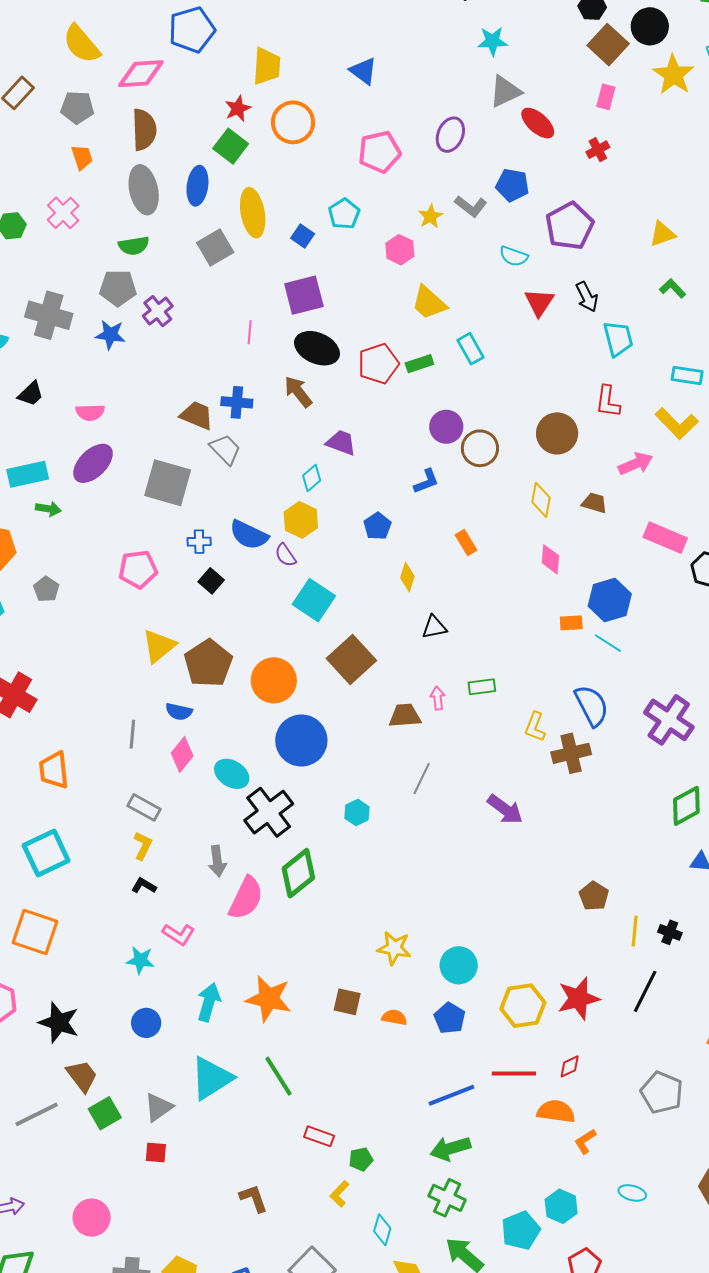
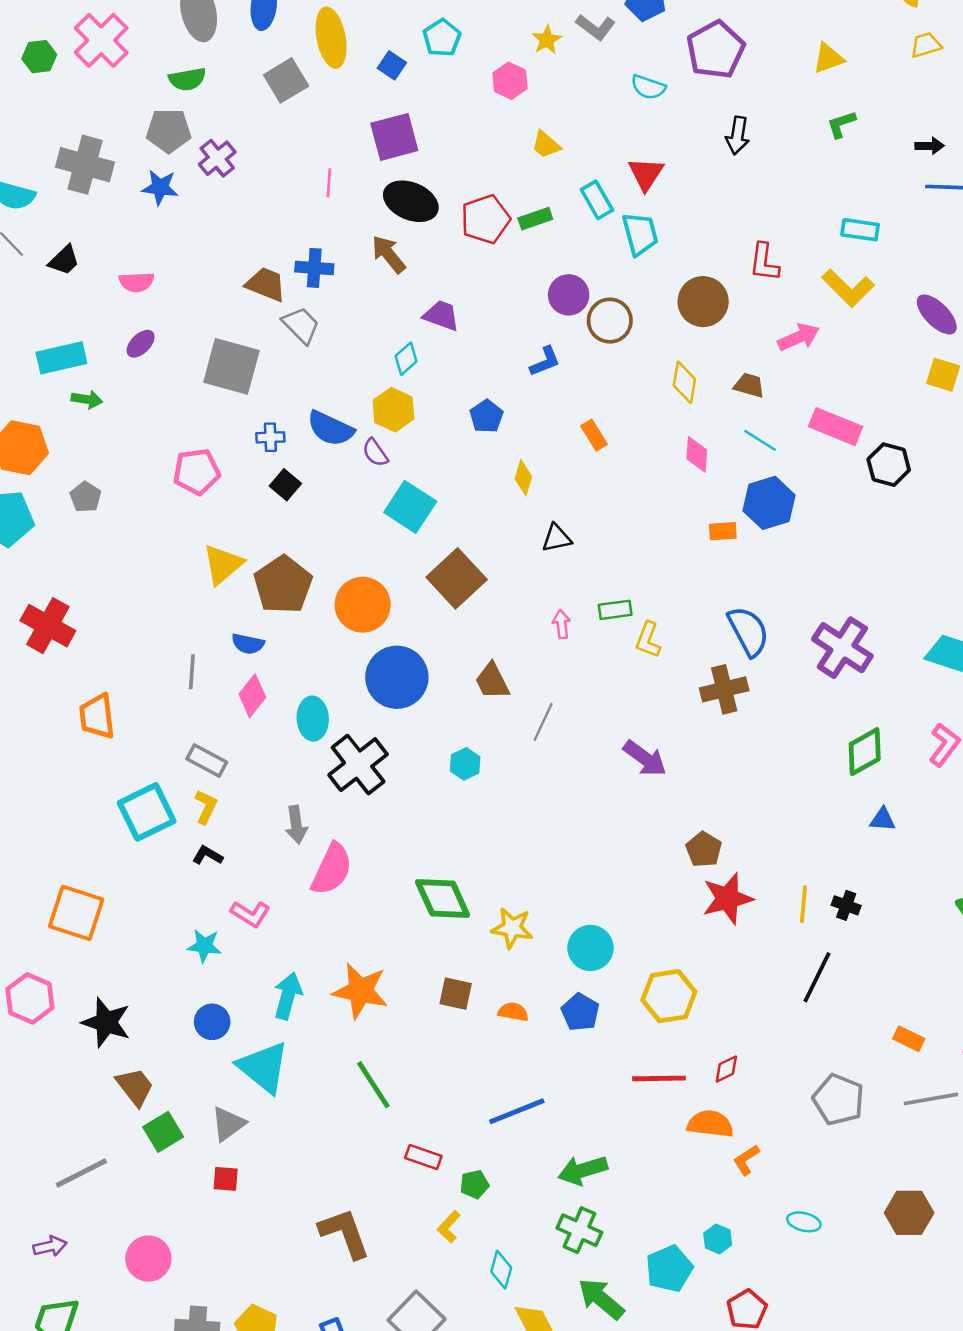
pink cross: (63, 213) -> (101, 40), size x1.4
green L-shape: (673, 288) -> (841, 124), turned -64
black arrow: (587, 297) -> (738, 135), turned 36
red triangle: (539, 302) -> (646, 174), moved
yellow trapezoid: (429, 303) -> (546, 145), size x0.7
cyan trapezoid: (618, 339) -> (640, 234), moved
purple ellipse: (93, 463) -> (141, 344), size x0.6
cyan line: (608, 643) -> (760, 440), moved
brown trapezoid: (405, 716) -> (492, 681), moved, turned -112
yellow L-shape: (535, 727) -> (648, 640), moved
cyan ellipse: (232, 774) -> (313, 719), turned 56
cyan square: (46, 853) -> (147, 812), moved
green diamond: (298, 873) -> (443, 899), moved, turned -75
brown pentagon: (594, 896) -> (704, 849), moved
red star: (578, 998) -> (727, 898), moved
cyan triangle: (211, 1078) -> (263, 1067), moved, turned -48
blue line: (451, 1095) -> (517, 1111), moved
gray line: (37, 1114) -> (81, 1173), moved
brown L-shape: (254, 1198) -> (345, 1233), size x1.5
cyan hexagon: (561, 1206) -> (718, 1239), size x0.7

